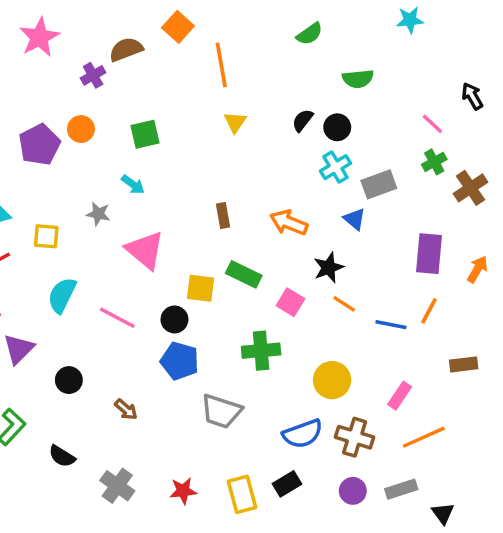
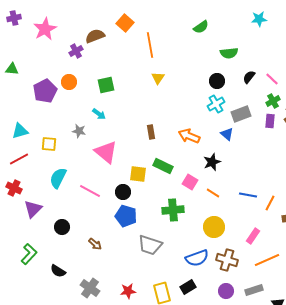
black semicircle: (303, 120) -> (249, 77), moved
purple rectangle: (429, 254) -> (270, 121), moved, size x0.6
orange line: (344, 304) -> (213, 193), moved
orange line: (429, 311) -> (270, 203), moved

